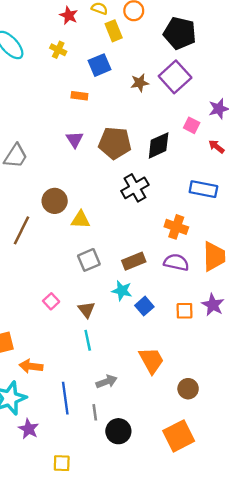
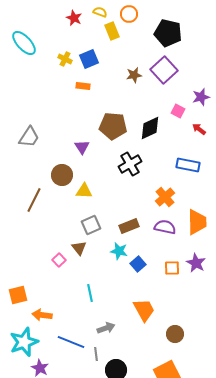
yellow cross: (58, 50) -> (65, 59), moved
blue square: (99, 65) -> (89, 59), moved
purple triangle: (75, 139) -> (82, 147), moved
orange cross: (176, 227) -> (165, 197), turned 30
brown triangle: (86, 310) -> (79, 248), moved
blue line: (65, 398) -> (71, 342), turned -60

